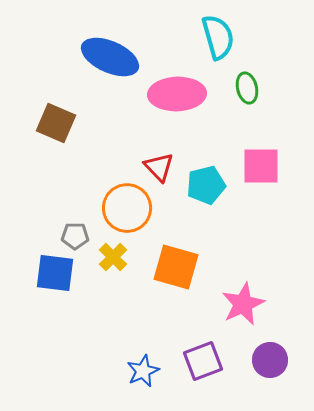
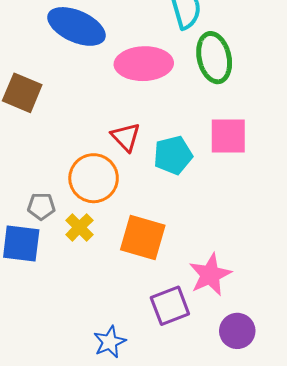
green ellipse: (247, 88) -> (214, 58), size x1.6
purple square: (203, 361) -> (170, 306), moved

